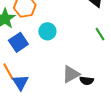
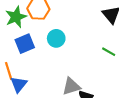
green line: (100, 34) -> (109, 52), turned -40

